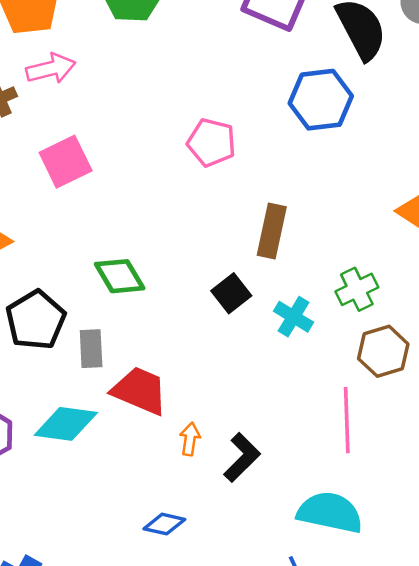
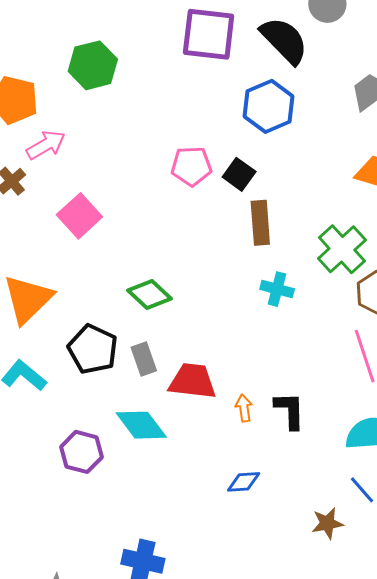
green cross: (357, 289) -> (342, 249), size x1.4
black square: (231, 293) -> (239, 174), moved
cyan cross: (293, 317) -> (277, 289), moved
cyan diamond: (66, 424) -> (141, 425), turned 62
black L-shape: (242, 457) -> (290, 410), turned -30

